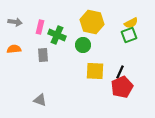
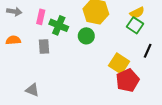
green square: (129, 35) -> (135, 25), turned -35
yellow square: (95, 71) -> (119, 63), moved, turned 30
black line: (120, 72) -> (148, 51), moved
gray triangle: (40, 100) -> (32, 90), moved

